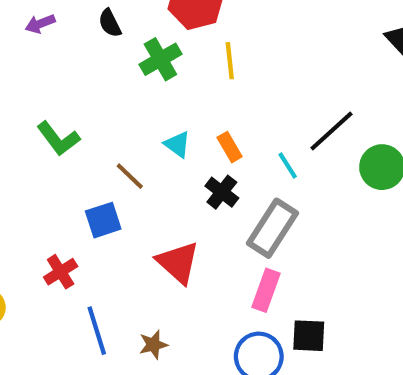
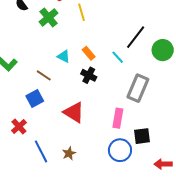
gray rectangle: (272, 228) -> (138, 88), moved

